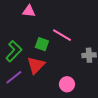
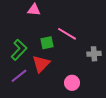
green square: (42, 44) -> (47, 43), turned -32

